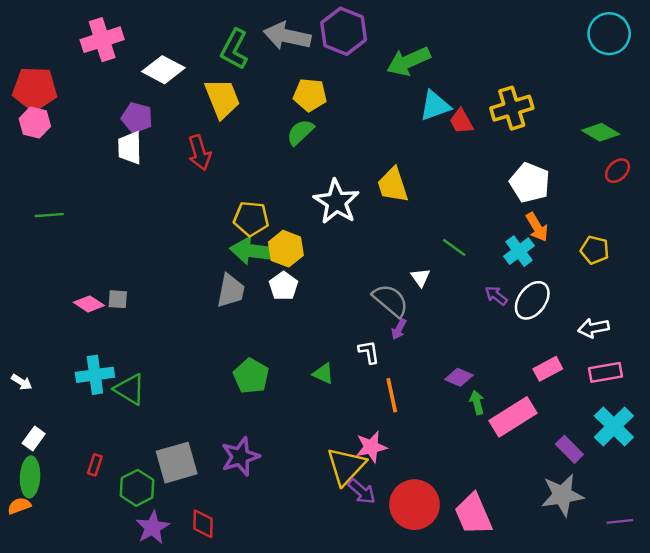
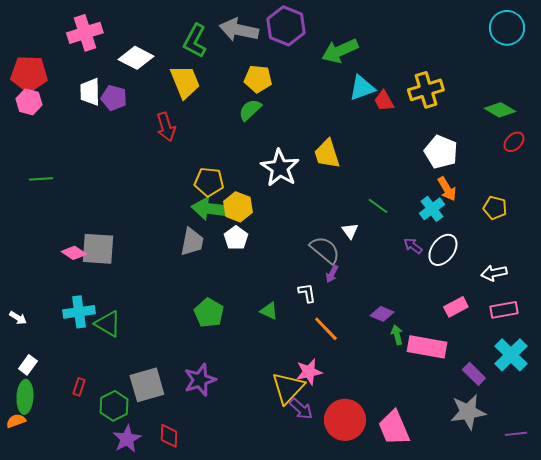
white trapezoid: (130, 148) -> (90, 92), moved
gray square: (118, 299) -> (98, 249), size x2.0
orange line: (392, 395) -> (326, 329), turned -32
pink rectangle: (513, 417) -> (427, 347), turned 42

